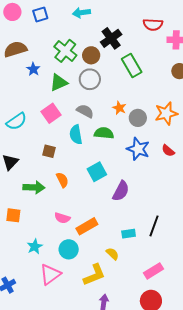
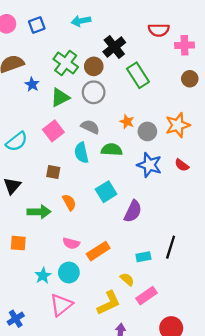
cyan circle: (69, 249) -> (69, 273), moved
pink rectangle: (154, 271) -> (147, 296), moved

